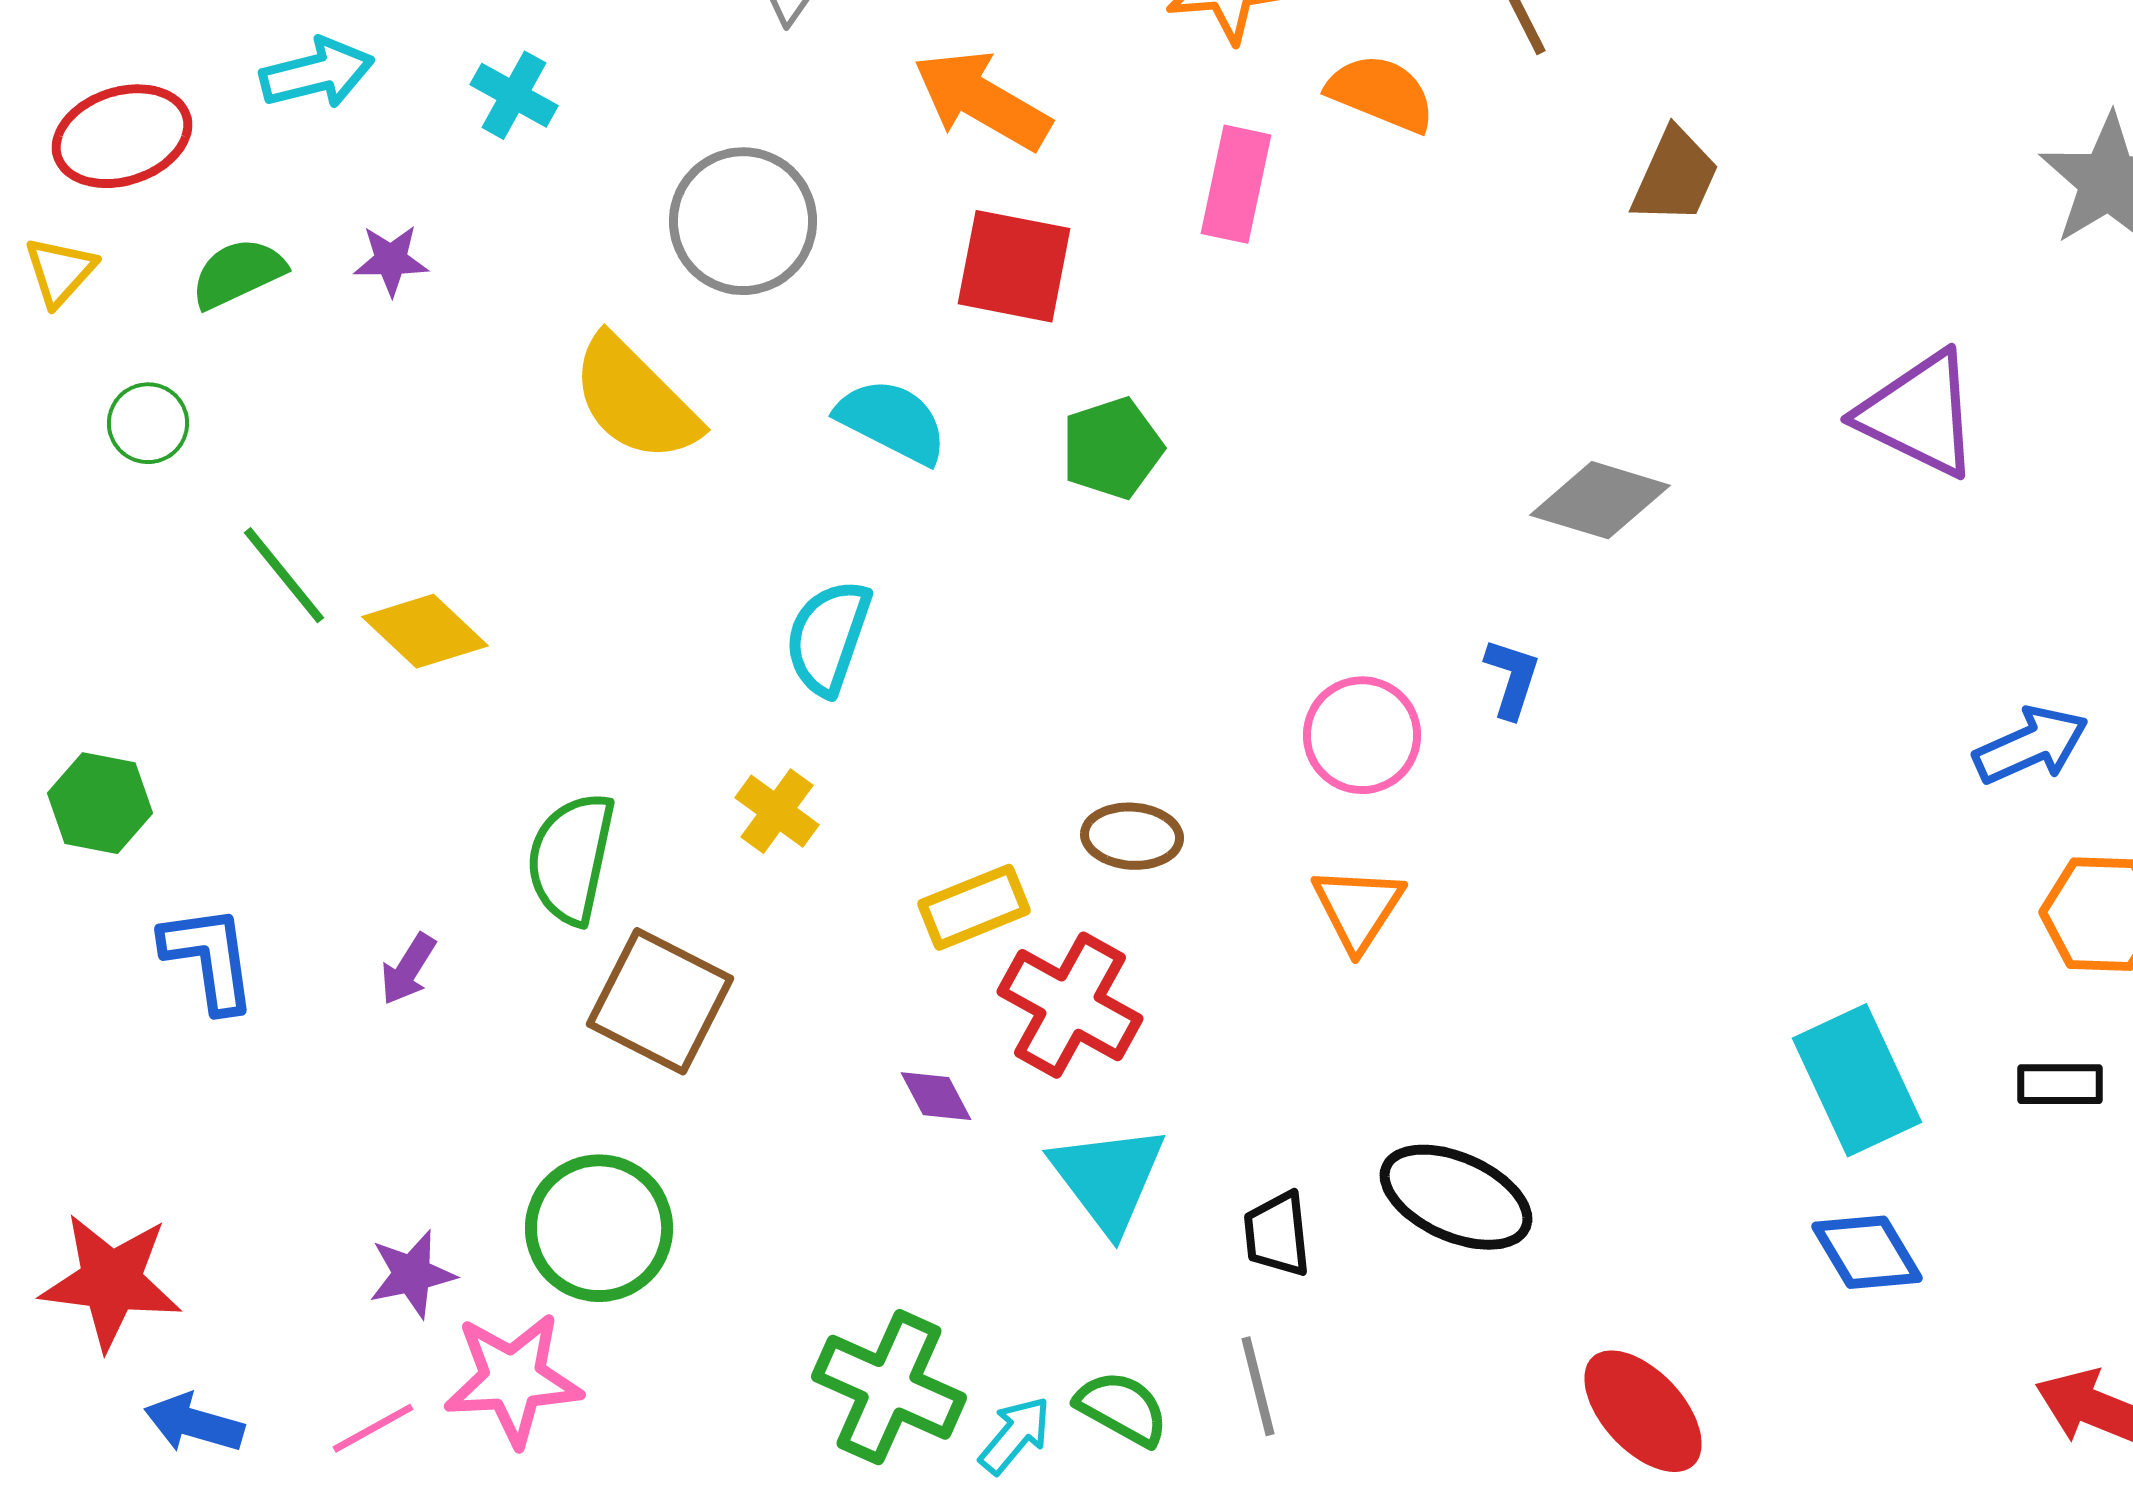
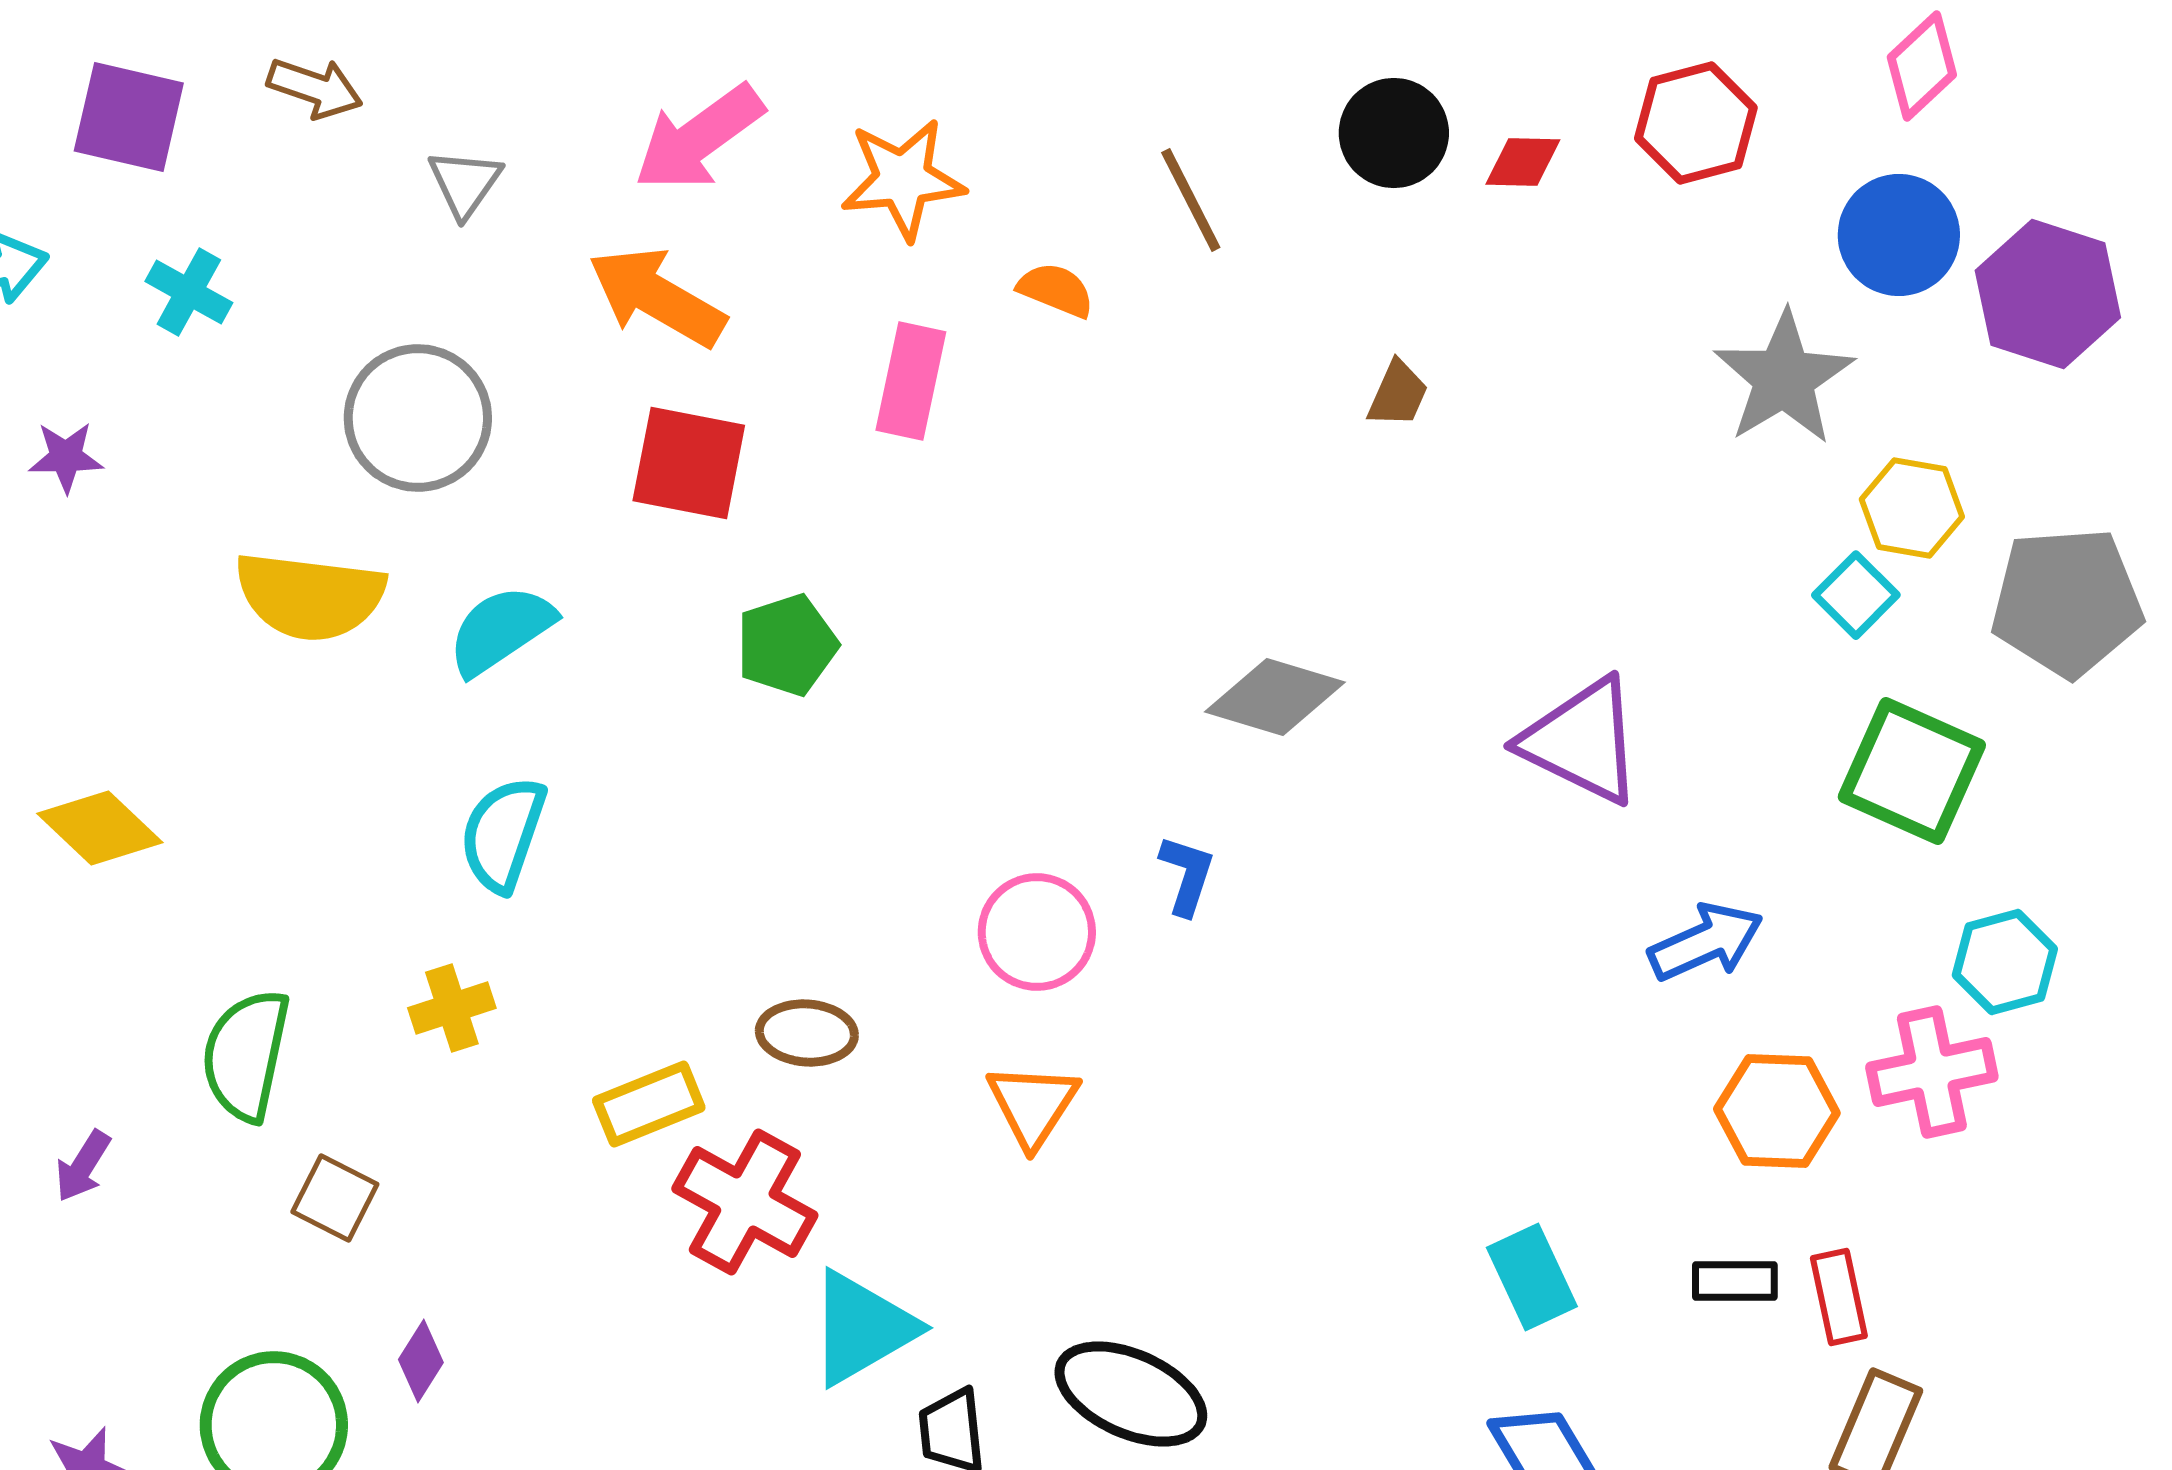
orange semicircle: (1381, 93) -> (1056, 290), size x0.7
brown trapezoid: (1675, 176) -> (1398, 394), moved, size x0.7
yellow semicircle: (635, 399) -> (310, 596), turned -38
purple triangle: (1919, 414) -> (1582, 741), moved
cyan semicircle: (892, 421) -> (501, 630), moved, turned -61
yellow cross: (777, 811) -> (452, 1008), turned 36
brown square: (660, 1001) -> (335, 1198), size x0.6
cyan rectangle: (1857, 1080) -> (1532, 1277), size x0.7
purple diamond: (936, 1096) -> (421, 1361), moved, turned 60
cyan triangle: (1108, 1178) -> (862, 1328), moved, turned 37

